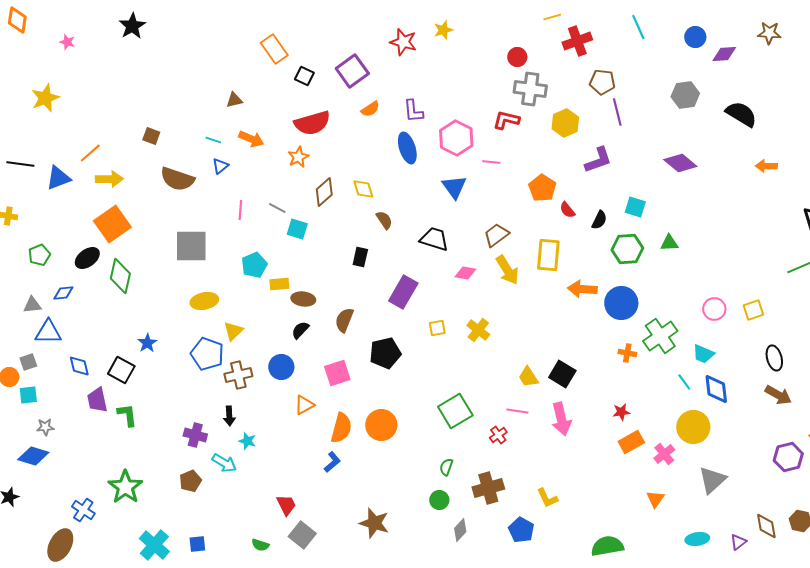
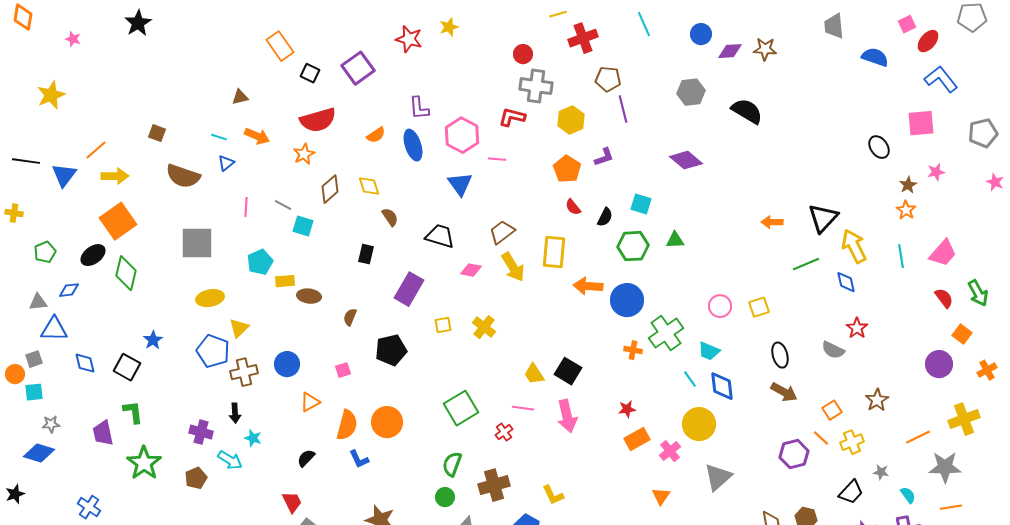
brown star: (769, 33) -> (765, 49), moved
orange semicircle: (370, 109) -> (376, 135), moved
purple L-shape: (598, 160) -> (604, 157), size x0.7
orange arrow: (766, 166) -> (772, 222), moved
blue triangle: (58, 178) -> (64, 175), turned -32
orange pentagon: (542, 188) -> (567, 169), moved
brown semicircle: (344, 320) -> (350, 317), size x0.7
black semicircle: (300, 330) -> (306, 458), moved
pink square: (337, 373) -> (343, 370), size x0.6
purple trapezoid: (97, 400) -> (103, 433), moved
blue L-shape: (332, 462) -> (359, 459), moved, turned 105
green semicircle: (446, 467) -> (452, 464), size x1.4
green star: (125, 487) -> (144, 463), moved

